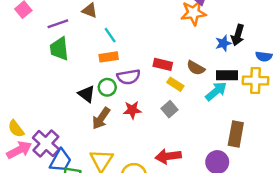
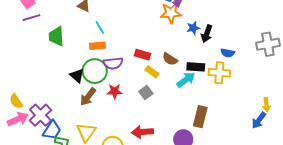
purple line: (58, 24) -> (32, 18), moved
blue star: (223, 43) -> (193, 28), moved
green circle: (107, 87) -> (95, 71), size x1.6

